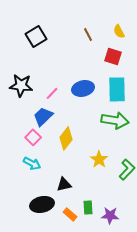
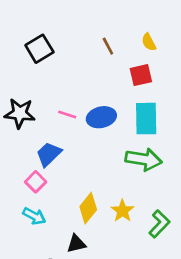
red square: (113, 56) -> (141, 75), turned -30
pink line: (52, 93) -> (67, 115), moved, turned 64
yellow diamond: (66, 138) -> (88, 208), moved

